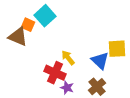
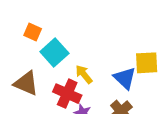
cyan square: (45, 16) -> (54, 53), moved
brown triangle: (18, 37) -> (26, 83), moved

